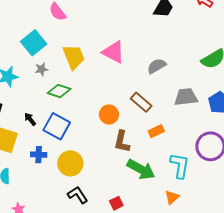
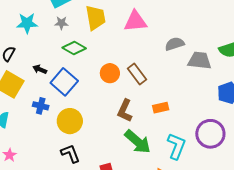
pink triangle: (113, 52) -> (135, 21), turned -45
gray trapezoid: (186, 97) -> (200, 61), moved
brown rectangle: (141, 102) -> (137, 74), moved
orange circle: (109, 114) -> (110, 73), moved
black arrow: (30, 119) -> (40, 69), turned -40

